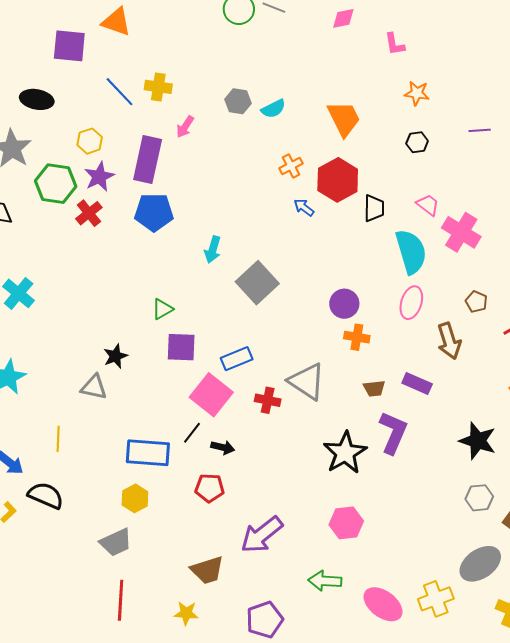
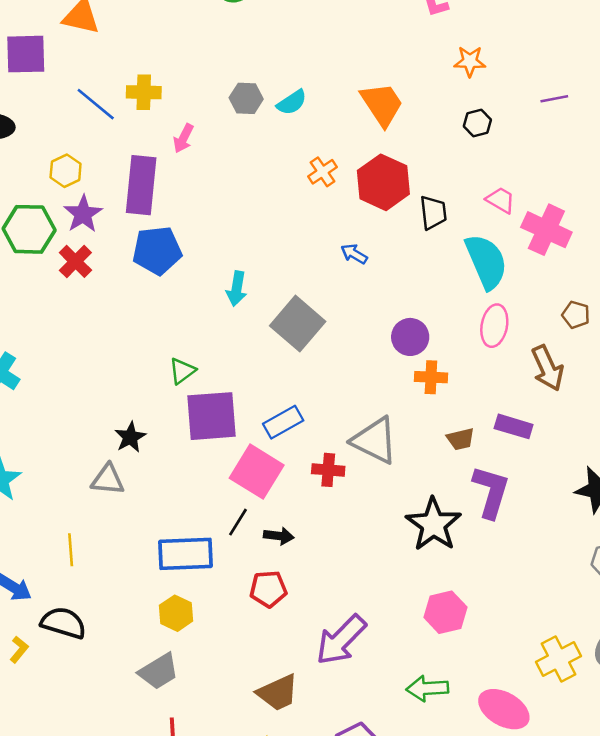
blue arrow: (304, 207) -> (354, 254), moved
purple square: (181, 347) -> (211, 416), size x1.4
yellow cross: (436, 599) -> (558, 659), moved

